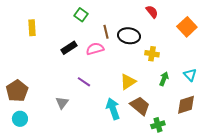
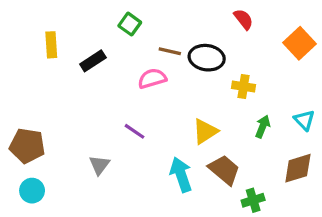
brown line: (106, 32) -> (170, 51), turned -64
black rectangle: (69, 48) -> (93, 61), moved
brown pentagon: (17, 91) -> (27, 146), turned -30

